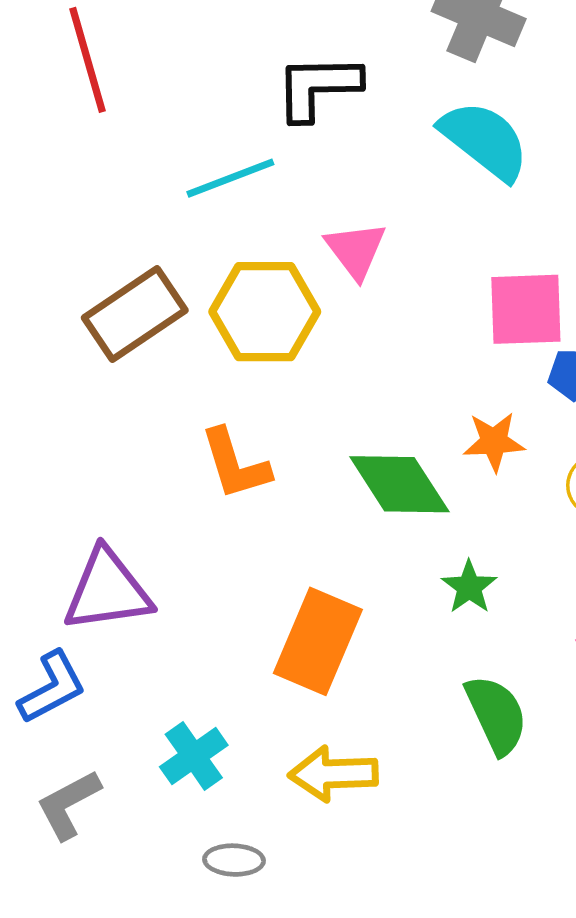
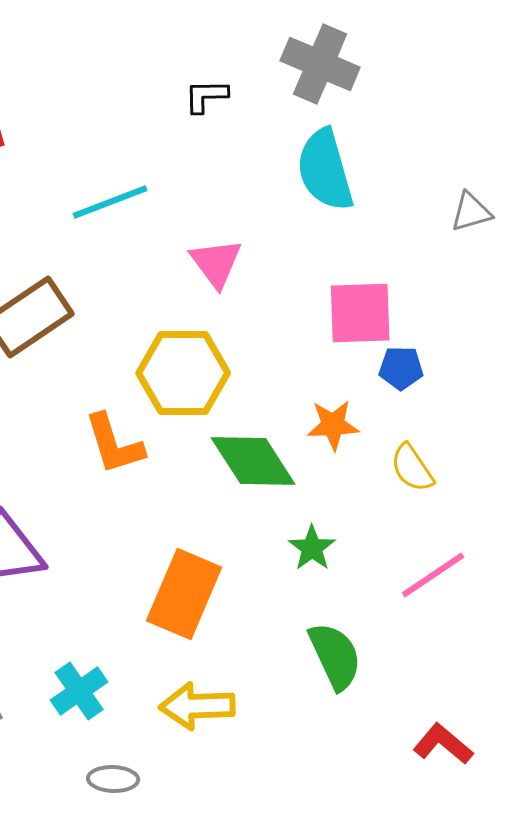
black L-shape: (318, 87) -> (206, 96), moved, size x0.6
cyan semicircle: (485, 140) -> (325, 170), turned -144
yellow hexagon: (265, 312) -> (183, 373), moved

